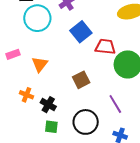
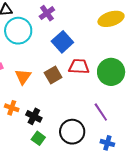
red trapezoid: (105, 47) -> (79, 67), moved
brown square: (81, 80) -> (53, 75), moved
green square: (51, 127) -> (38, 138), turned 32

